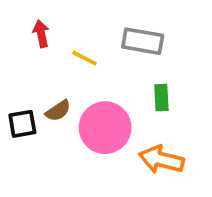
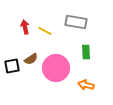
red arrow: (41, 34) -> (25, 27), moved
orange arrow: (161, 160) -> (86, 85), size x0.7

